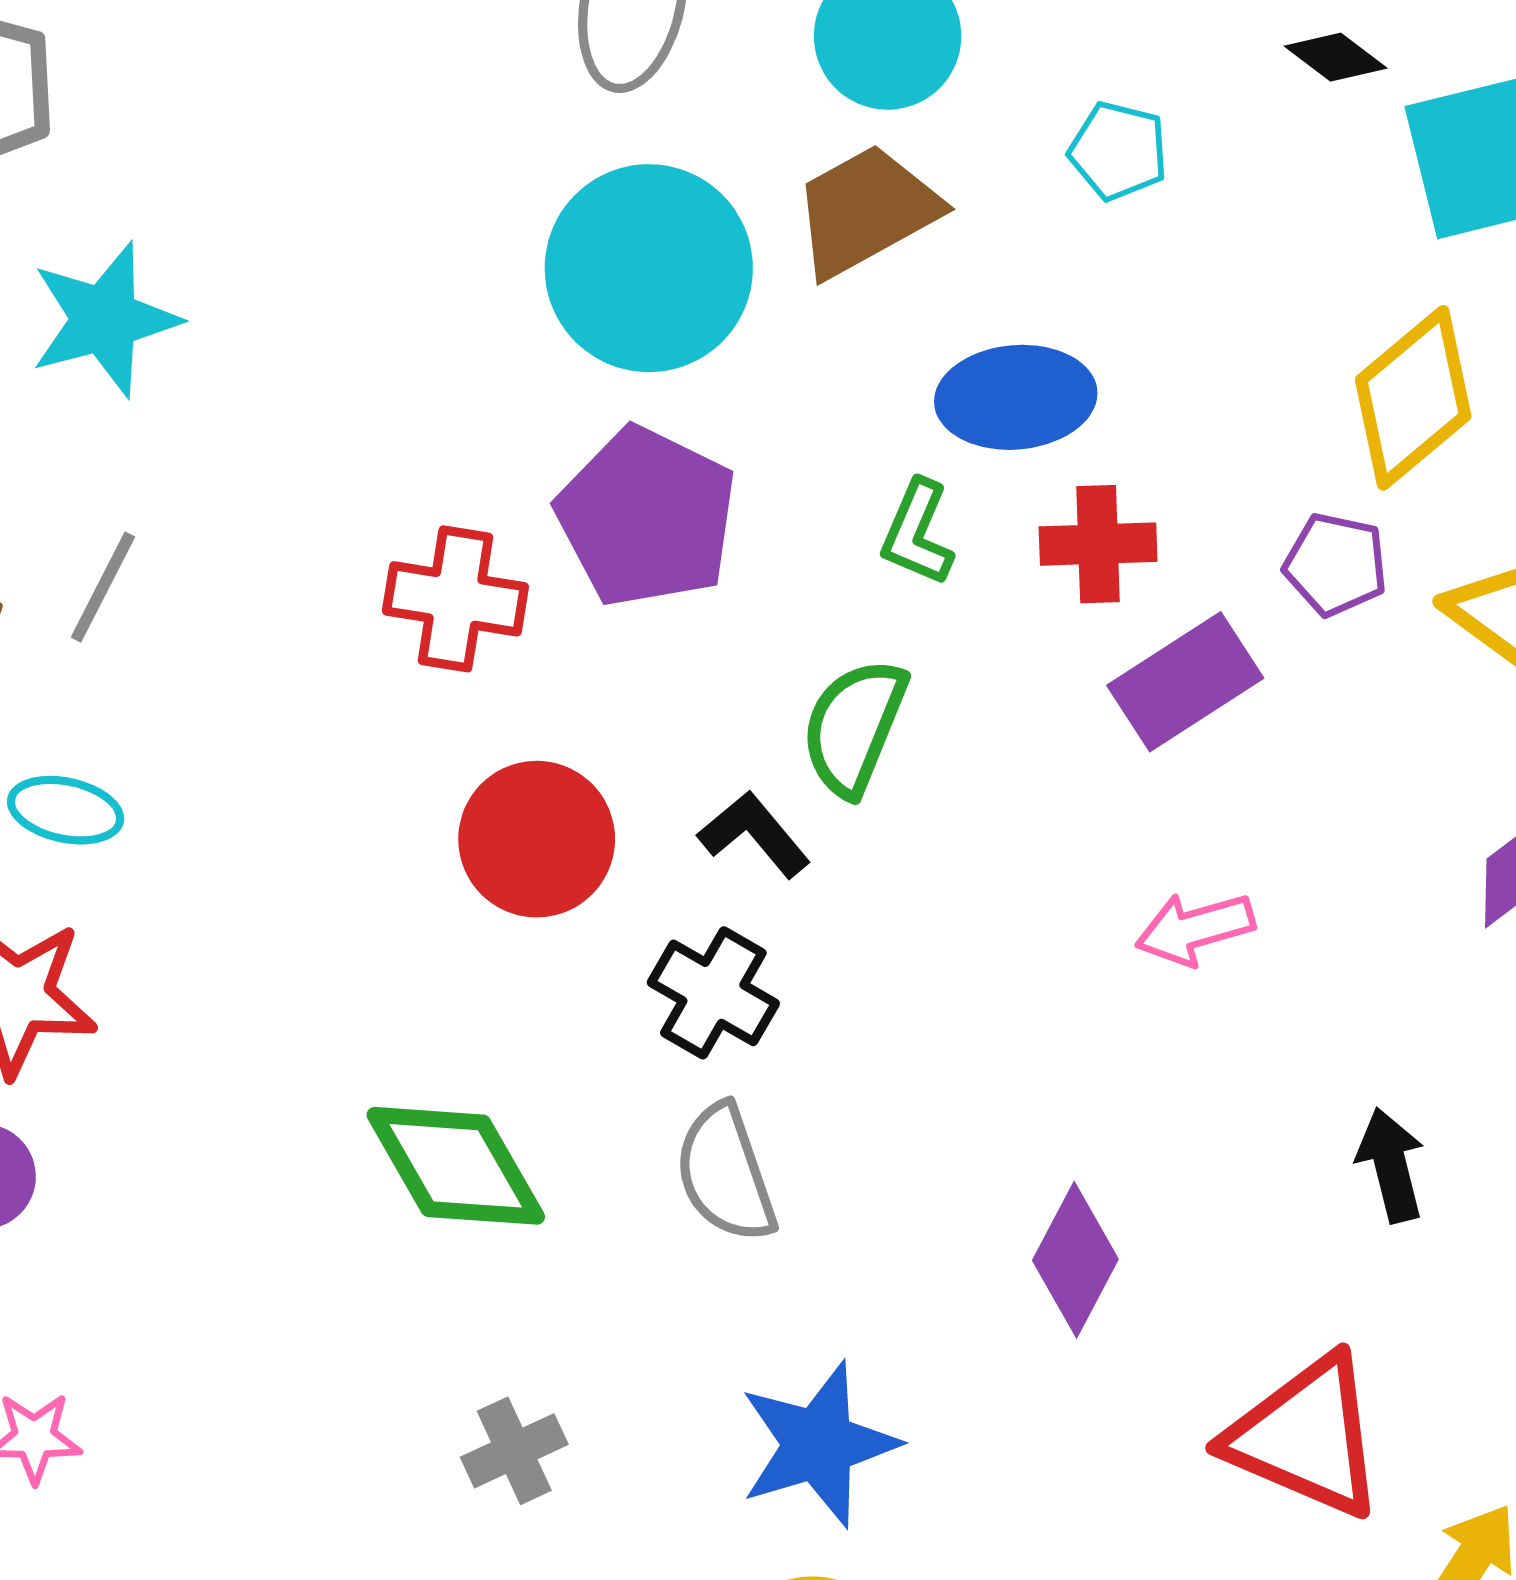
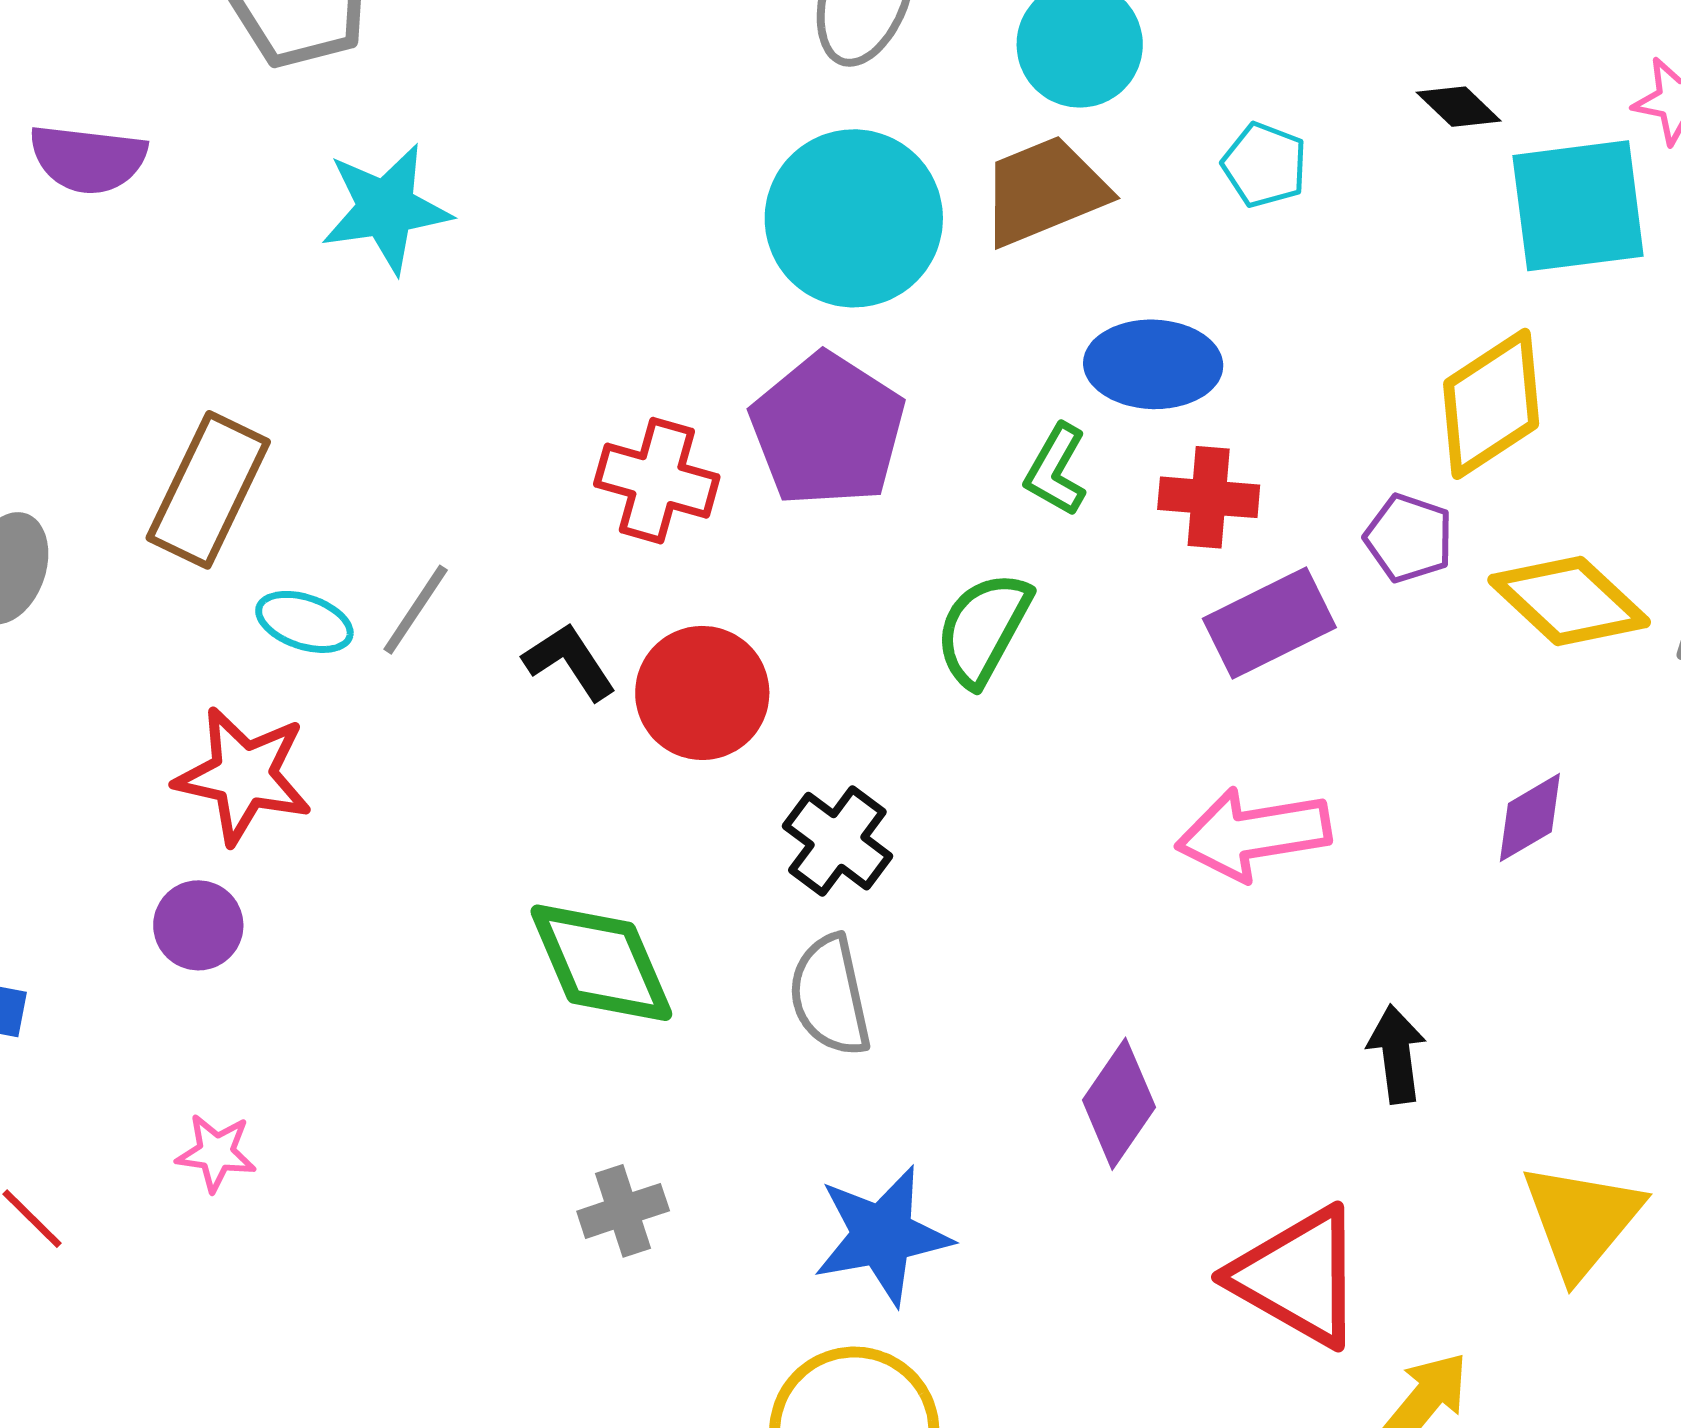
gray line: (103, 587) -> (416, 610), moved
black L-shape: (754, 834) -> (569, 661), moved
pink arrow: (1195, 929) -> (1253, 834), size x1.5

